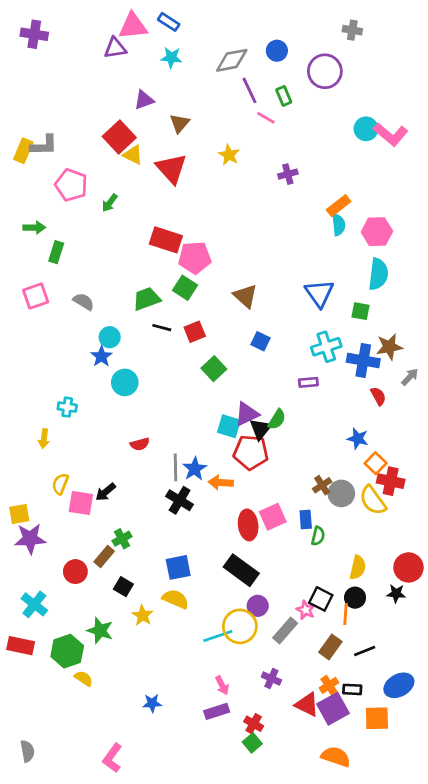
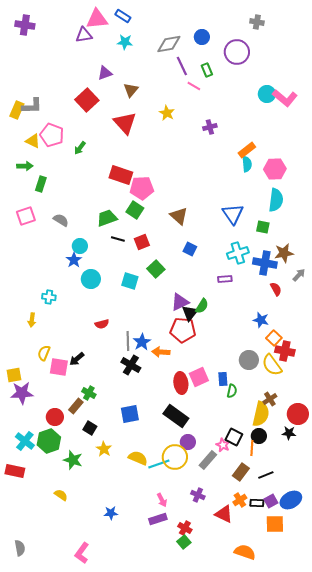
yellow triangle: (133, 155) -> (33, 141), moved
cyan square: (229, 426) -> (130, 281), moved
brown cross: (322, 485) -> (270, 399), moved
green cross: (122, 539) -> (89, 393), turned -32
yellow semicircle: (358, 567) -> (261, 414), size x1.4
yellow semicircle: (175, 599) -> (138, 458), moved
green hexagon: (67, 651) -> (49, 441), moved
purple square: (333, 709) -> (271, 501), moved, size x0.6

